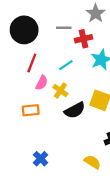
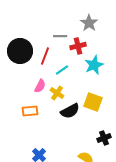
black circle: (24, 30) -> (20, 51), moved
red line: (32, 63) -> (45, 56), moved

